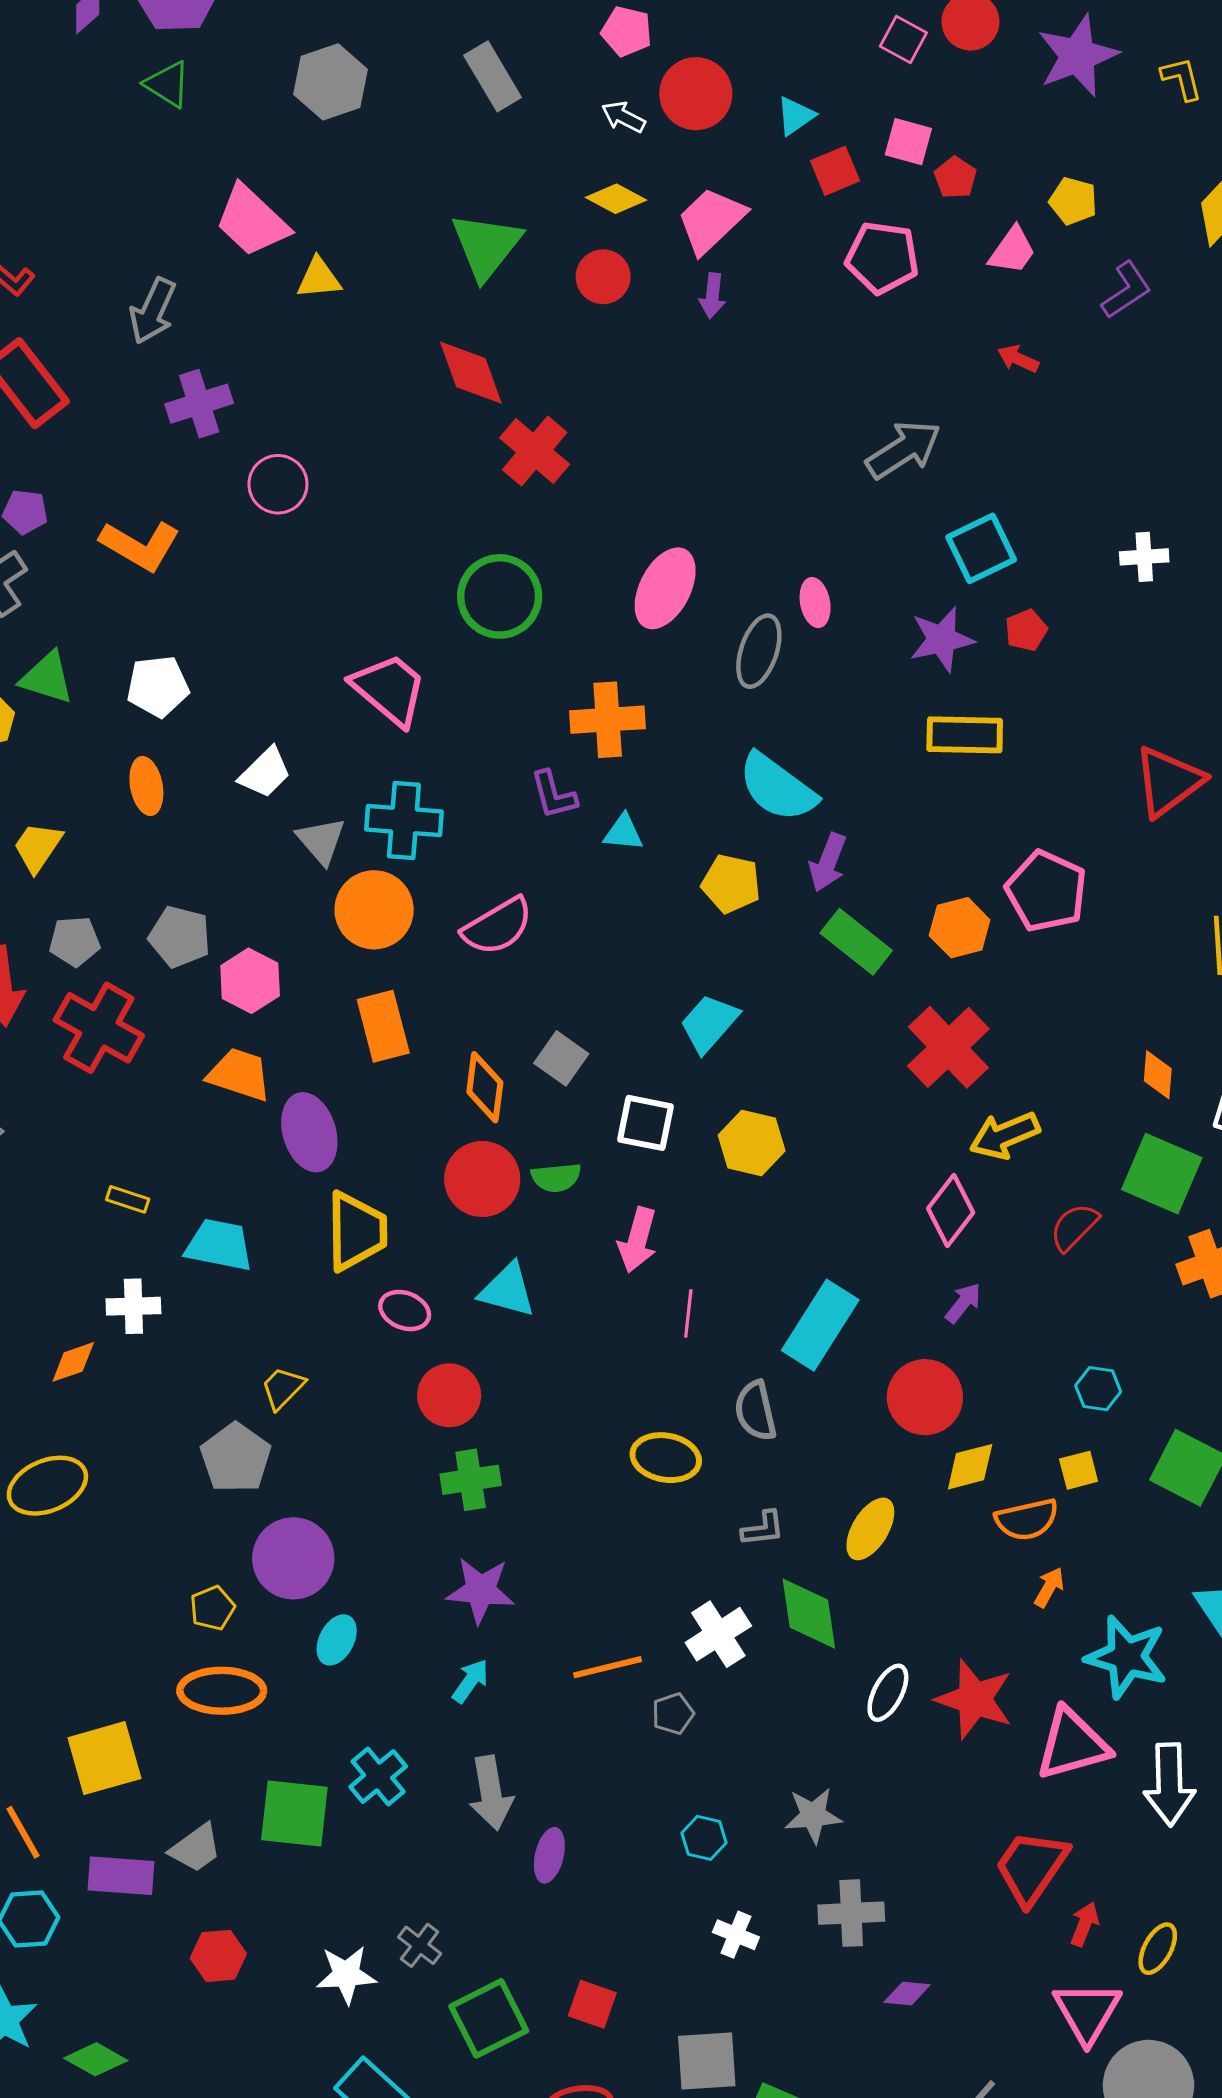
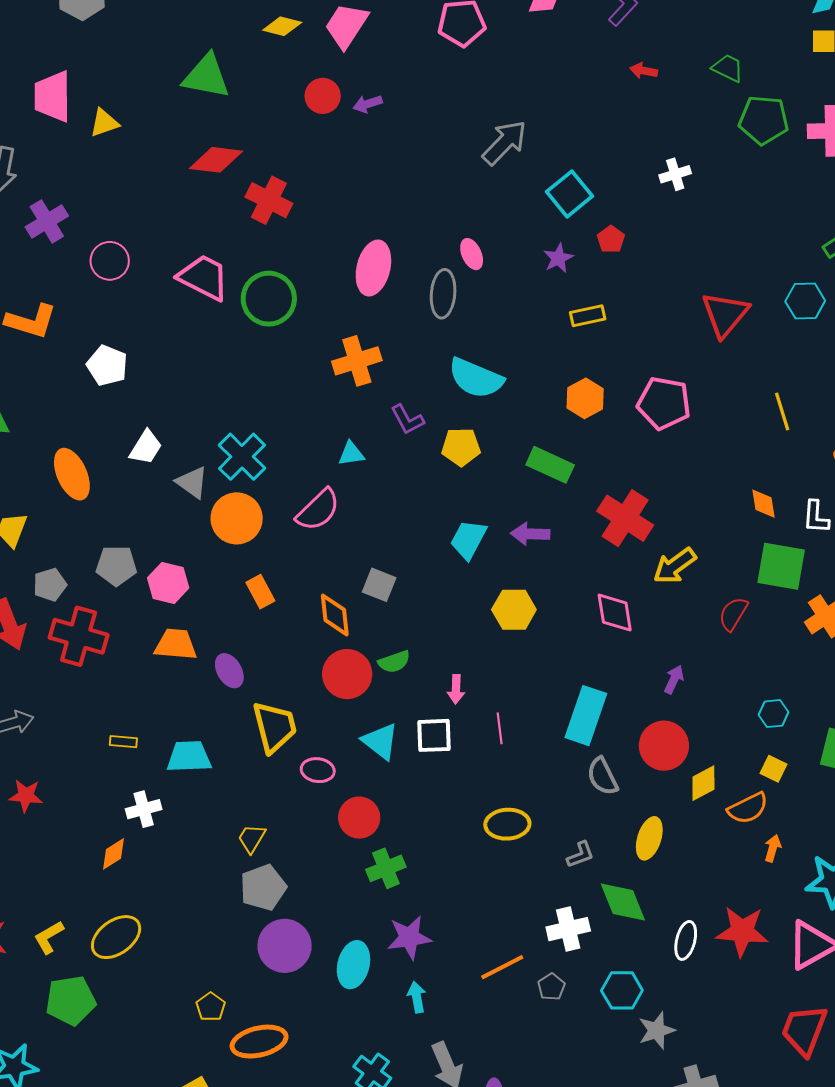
pink trapezoid: (252, 221) -> (53, 96), turned 60
green triangle: (486, 246) -> (206, 76), turned -44
red circle: (603, 277) -> (323, 96), moved
purple arrow: (712, 296) -> (368, 104), moved, turned 80
red arrow: (1018, 359) -> (644, 71), moved
red diamond: (471, 373) -> (216, 160), turned -50
purple star: (942, 639) -> (558, 258), size x0.7
white pentagon: (158, 686) -> (107, 366), moved, turned -30
pink trapezoid: (389, 689) -> (204, 277), moved
yellow rectangle: (965, 735) -> (588, 316), size x0.7
orange ellipse: (146, 786) -> (72, 474), size x1.4
purple L-shape: (554, 795) -> (407, 420), moved
cyan cross: (404, 820) -> (242, 457), turned -36
cyan triangle: (623, 833) -> (351, 454), moved
purple arrow: (828, 862) -> (530, 534), moved, turned 84
orange hexagon: (960, 928) -> (585, 398), moved
orange rectangle: (383, 1026) -> (260, 592), size x0.7
white square: (645, 1123) -> (434, 735), moved
purple ellipse: (309, 1132) -> (229, 671), size x0.7
pink diamond: (951, 1210) -> (615, 613), moved, turned -33
pink arrow: (638, 1240) -> (456, 689), size x0.7
cyan triangle: (507, 1290) -> (380, 741), turned 36
gray semicircle: (756, 1411) -> (602, 776), moved
gray pentagon: (236, 1458) -> (263, 888), moved, turned 30
yellow square: (1079, 1470) -> (773, 769), turned -36
yellow pentagon: (212, 1608) -> (211, 1007), moved
white cross: (718, 1634) -> (568, 929), turned 33
cyan ellipse: (337, 1640) -> (353, 965), moved, size x1.4
cyan arrow: (470, 1681) -> (417, 997), turned -32
cyan hexagon: (704, 1838) -> (622, 990), moved, size x1.4

